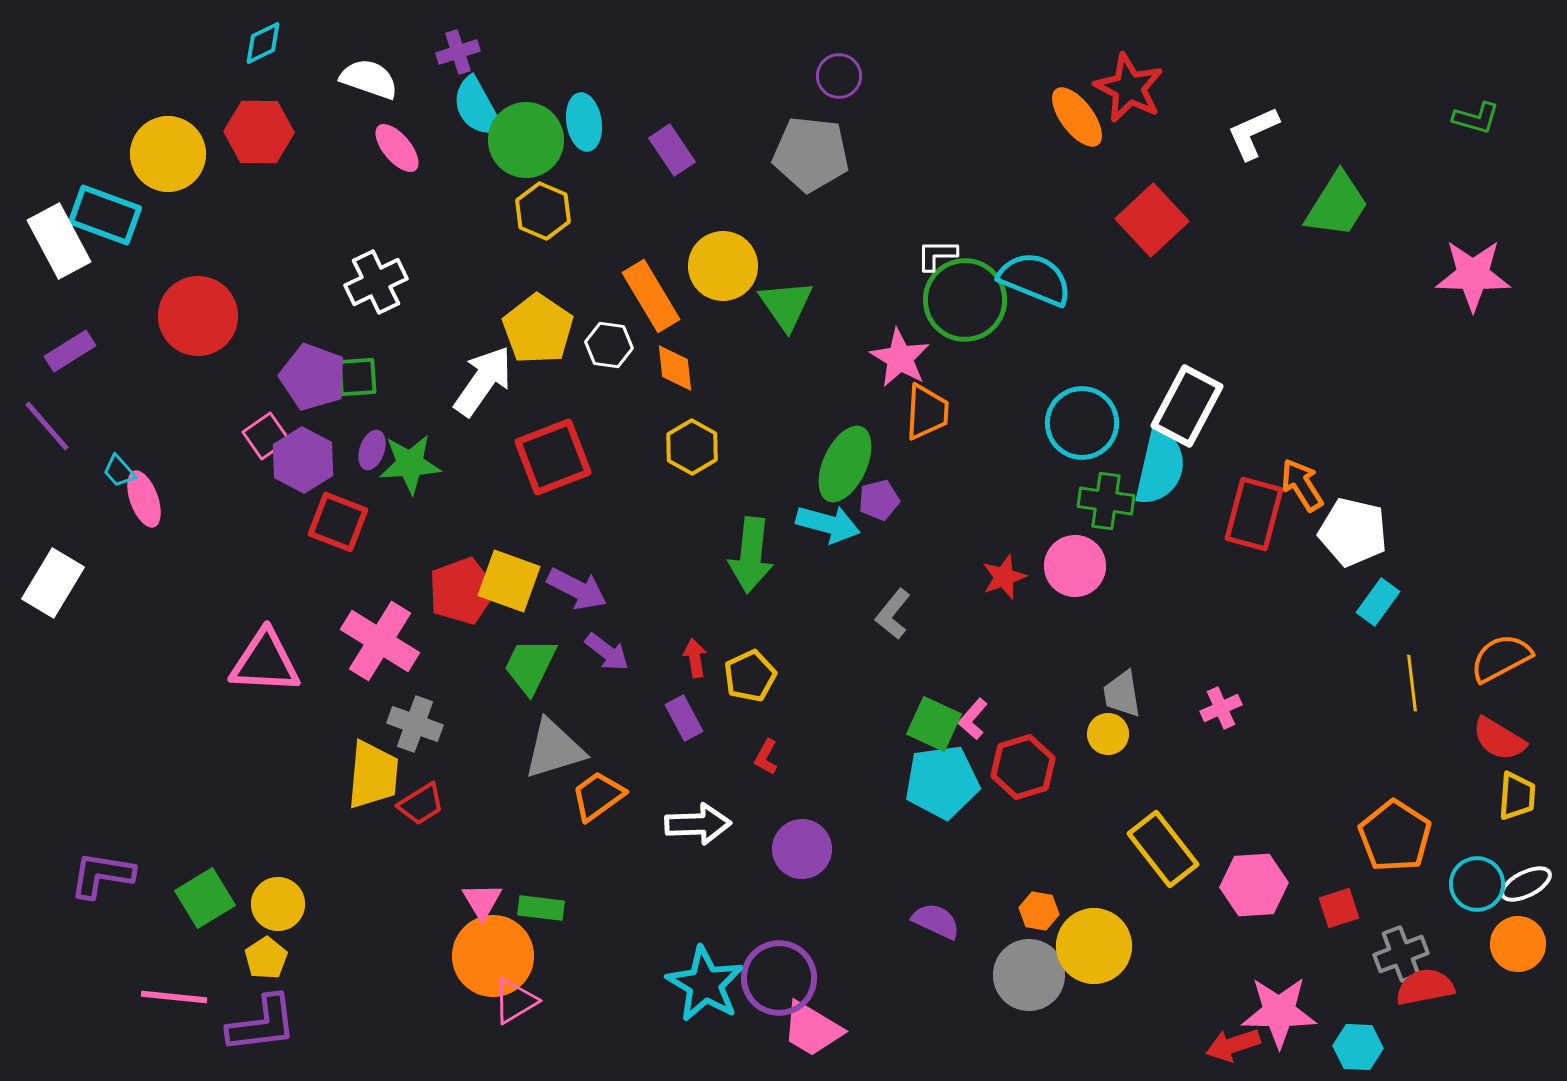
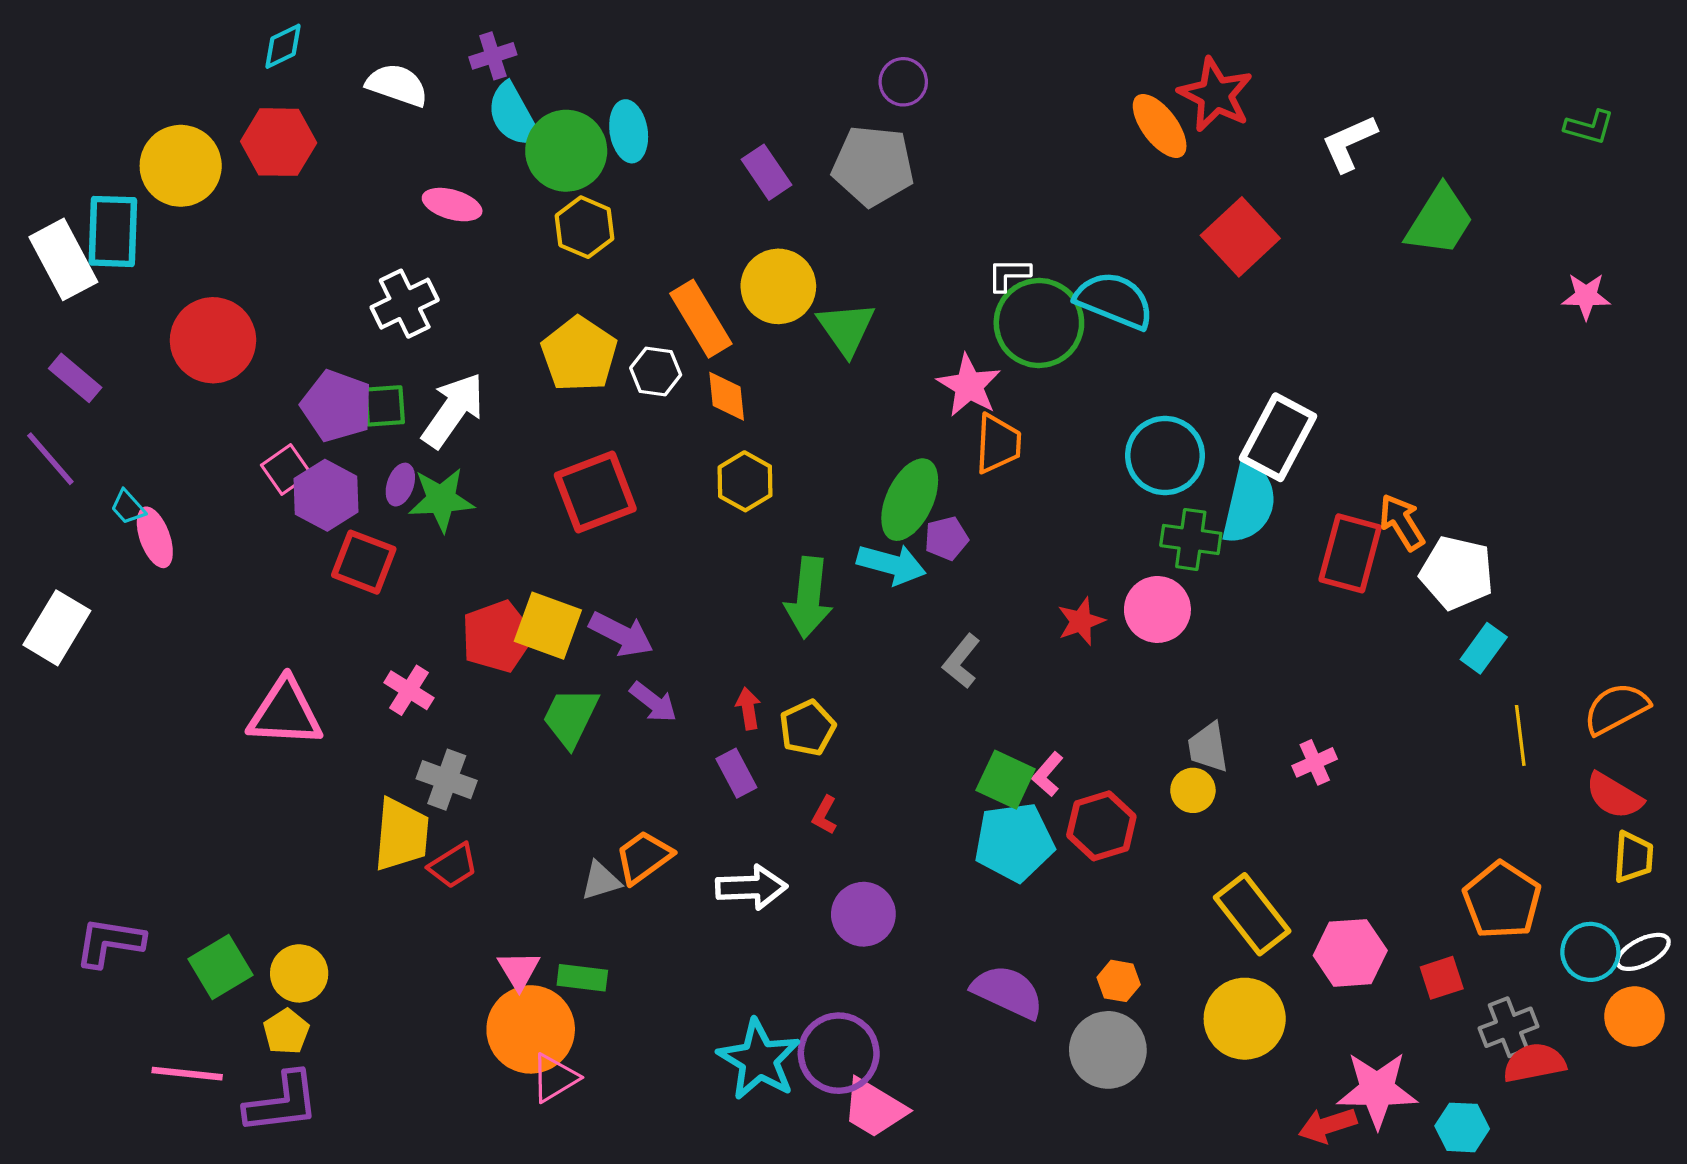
pink ellipse: (397, 148) -> (452, 205), moved, turned -34
purple rectangle: (672, 150) -> (767, 172), moved
cyan rectangle: (105, 215) -> (113, 231), turned 72
pink star: (1473, 275) -> (1586, 296), size x0.6
purple rectangle: (70, 351) -> (75, 378), turned 72
white arrow: (483, 381) -> (453, 410), moved
pink cross: (380, 641) -> (409, 690), size x0.6
gray triangle: (554, 749) -> (601, 881), moved, size x0.6
purple semicircle: (936, 921) -> (1008, 992), size x1.4
yellow circle: (1094, 946) -> (1245, 1019), moved

